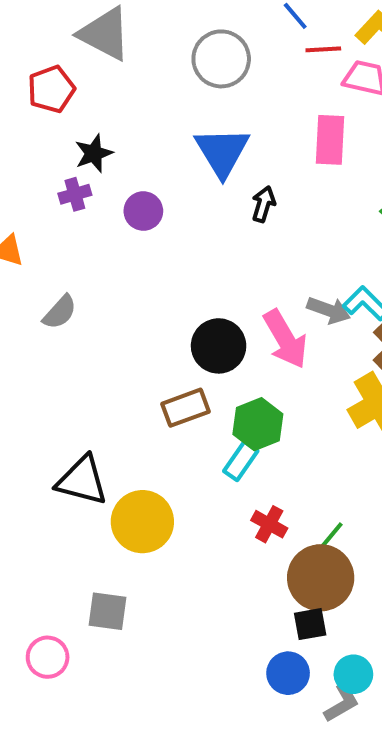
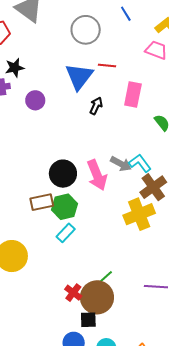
red line: (323, 49) -> (107, 65), moved
pink rectangle: (330, 140) -> (133, 94), moved
green hexagon: (258, 424) -> (65, 207), moved
red cross: (269, 524) -> (73, 293), moved

